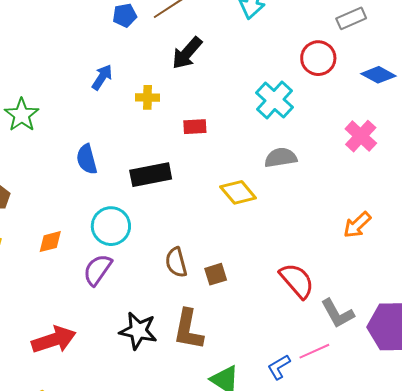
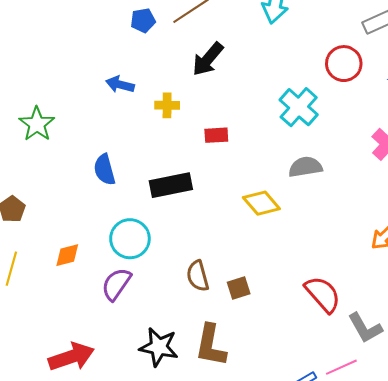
blue arrow: (102, 77) -> (120, 85), turned -108

